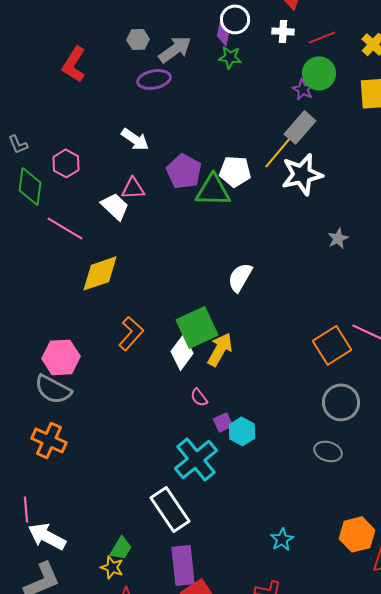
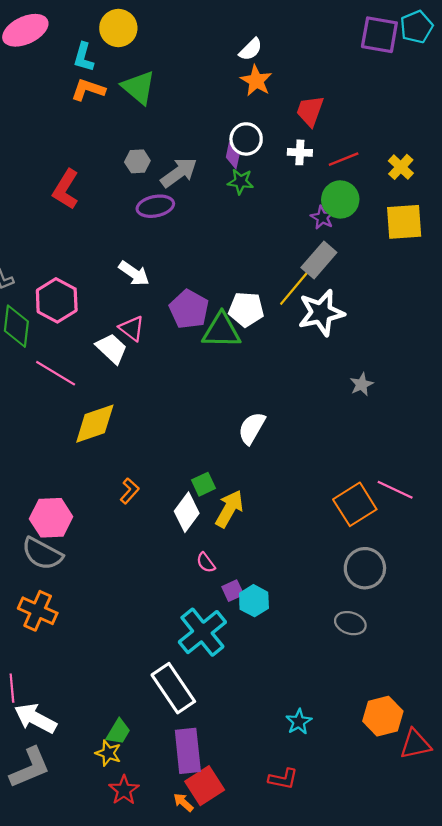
pink hexagon: (66, 163) -> (57, 300), size x1.4
pink triangle: (133, 188) -> (132, 328), turned 40
green square: (197, 327) -> (204, 484), size x0.5
orange L-shape: (131, 333) -> (130, 491), size x0.7

